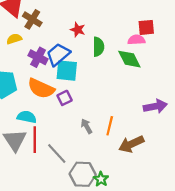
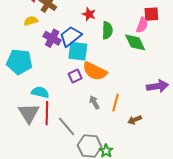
pink semicircle: (136, 40) -> (142, 25), turned 112
orange semicircle: (41, 88) -> (95, 71), moved
brown arrow: (131, 144) -> (135, 120), size x0.6

